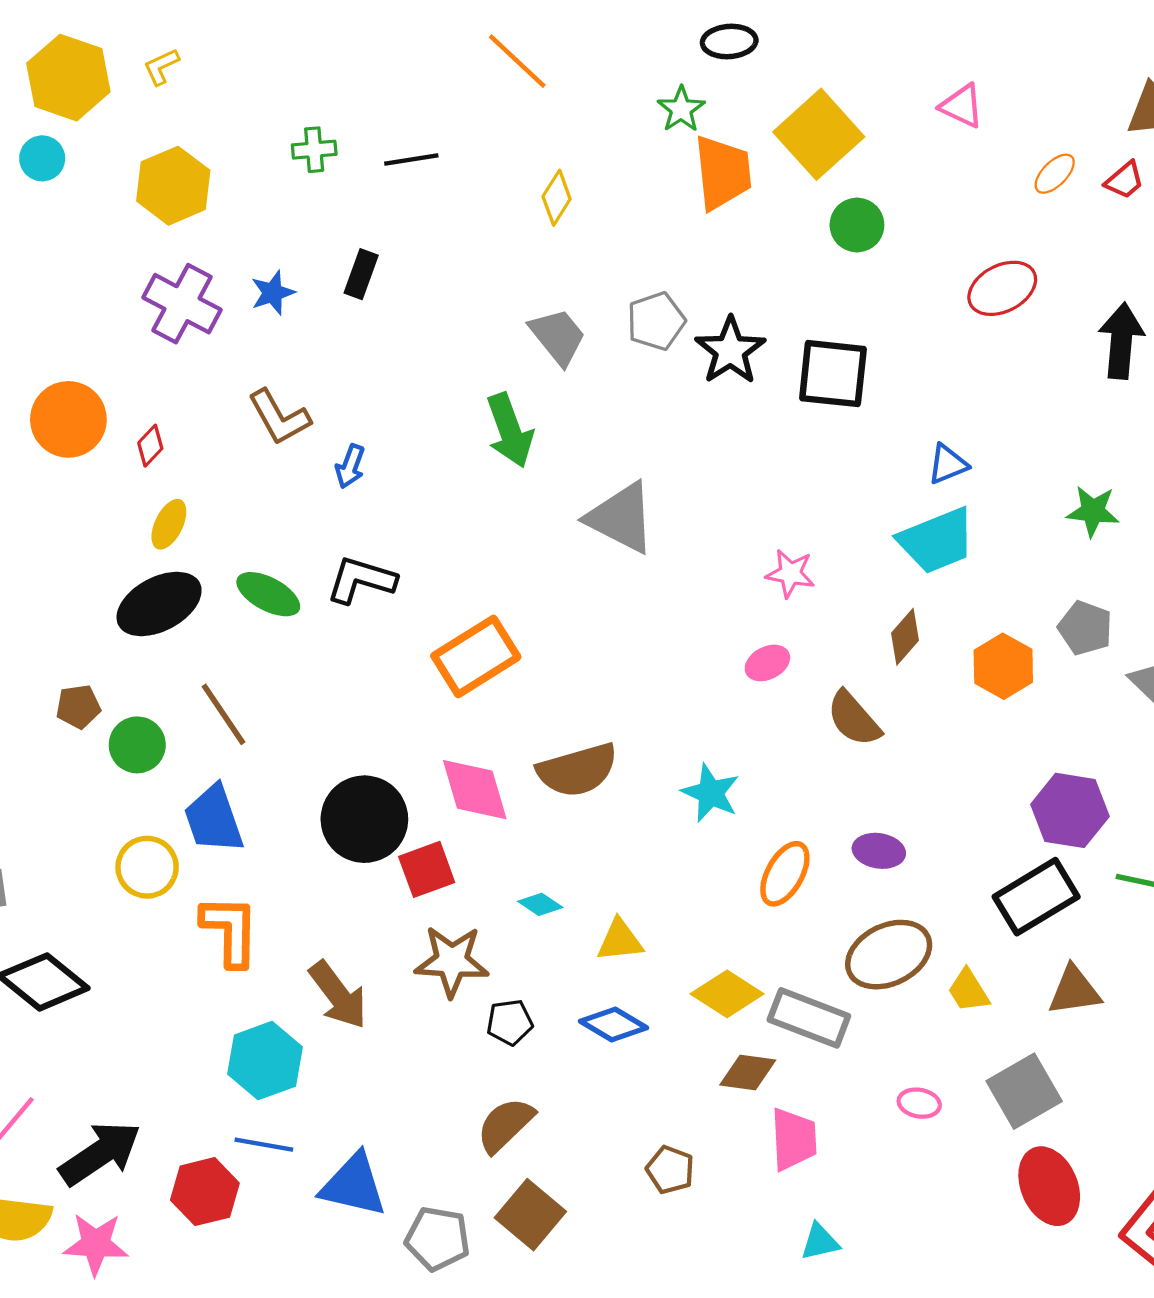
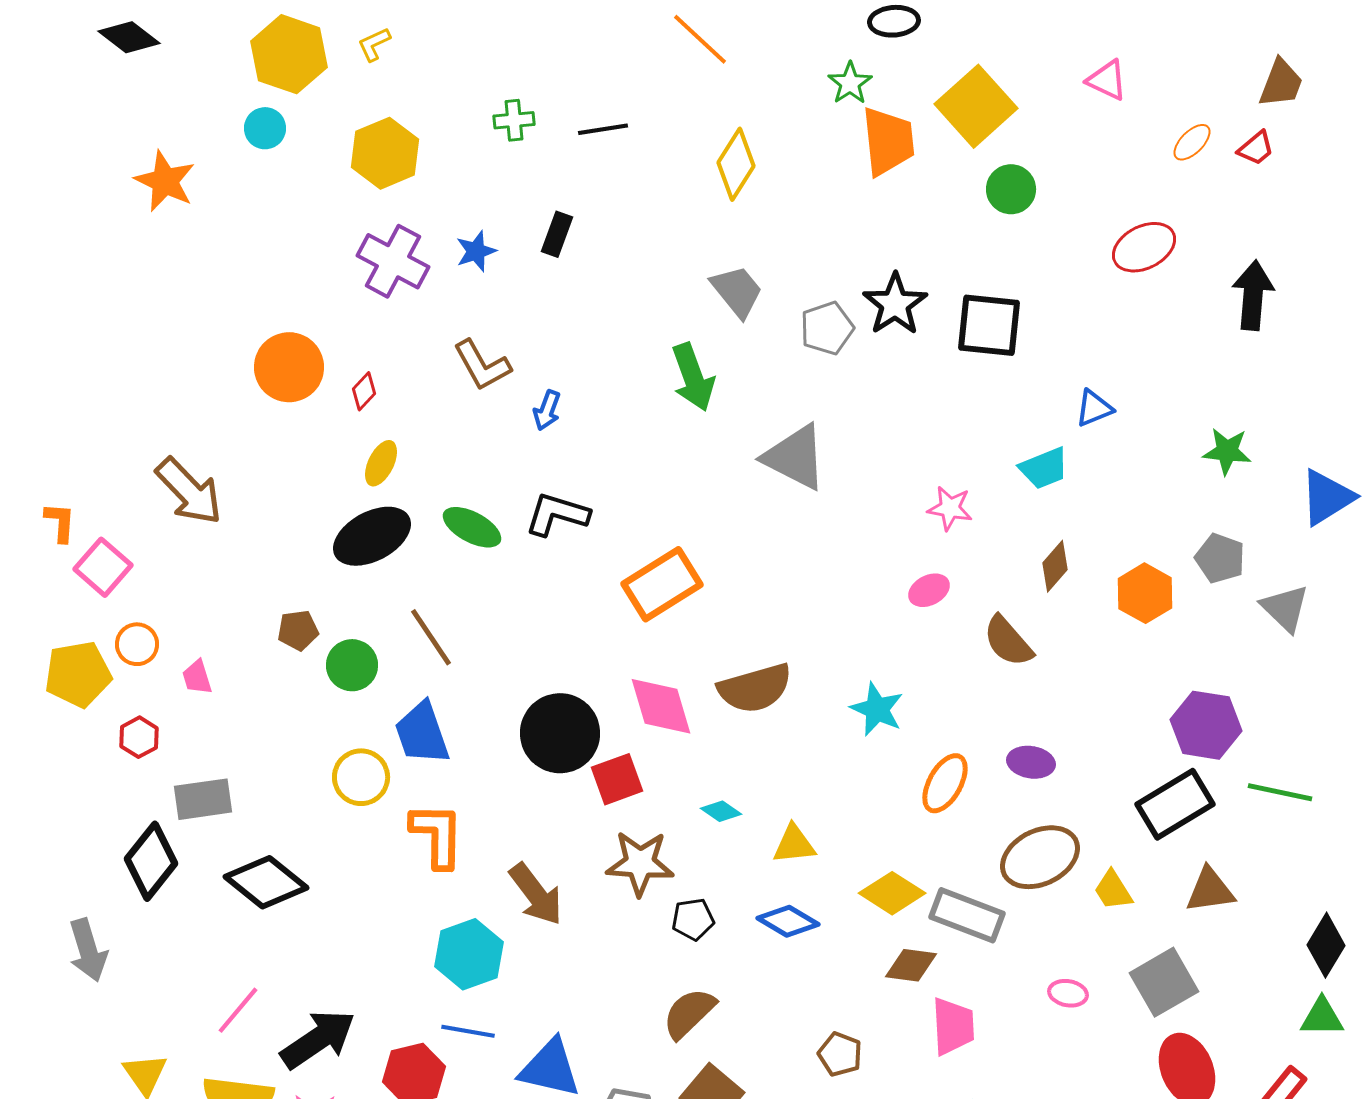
yellow diamond: (557, 198) -> (736, 164), size x1.4
gray pentagon: (656, 321) -> (827, 328), moved
cyan trapezoid: (937, 541) -> (1044, 468), moved, size x0.7

